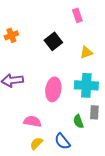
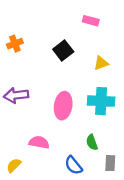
pink rectangle: (77, 15) -> (91, 21), turned -56
gray rectangle: (94, 112) -> (110, 163), moved
yellow semicircle: (36, 143) -> (14, 165), moved

